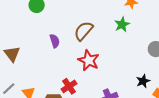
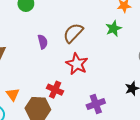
red cross: (69, 86) -> (55, 90), turned -35

